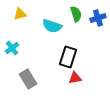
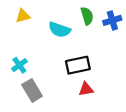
cyan cross: (12, 48) -> (19, 65), moved
black rectangle: (68, 57) -> (78, 65), turned 60

